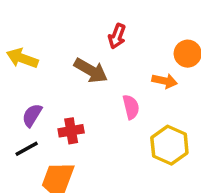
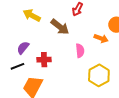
yellow arrow: (22, 58) -> (32, 15), moved

